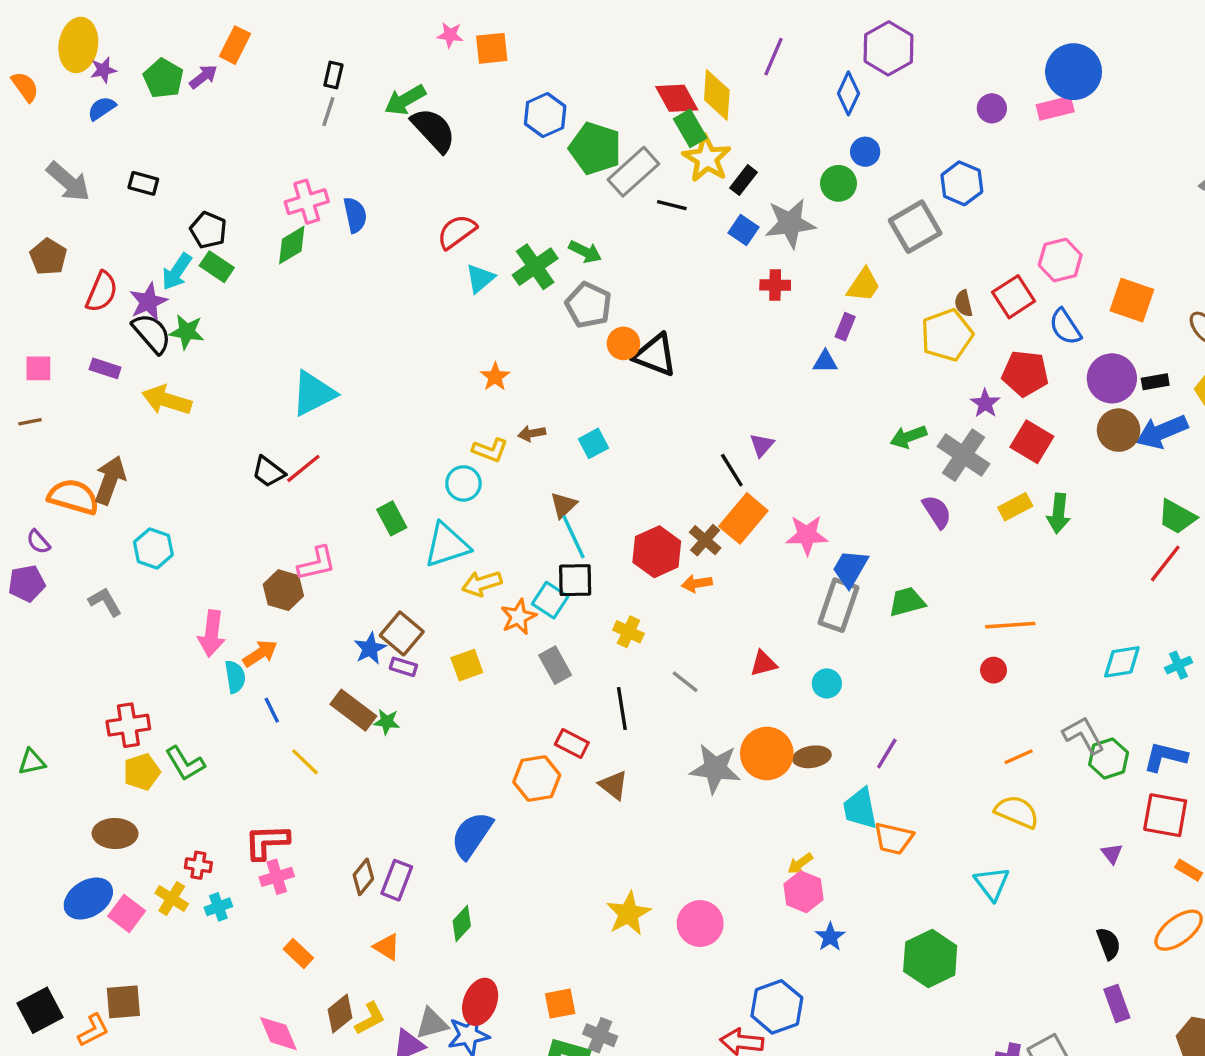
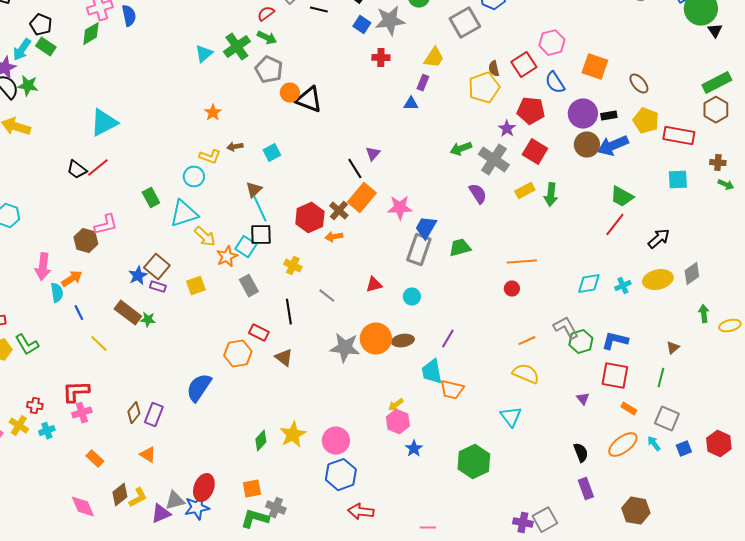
red semicircle: (457, 232) -> (266, 14), moved, size x0.7
yellow arrow: (482, 583) -> (205, 237), turned -120
green diamond: (462, 924) -> (261, 441), moved
blue hexagon: (777, 1007) -> (341, 475), moved

